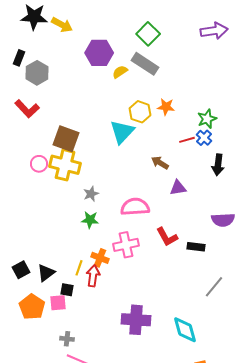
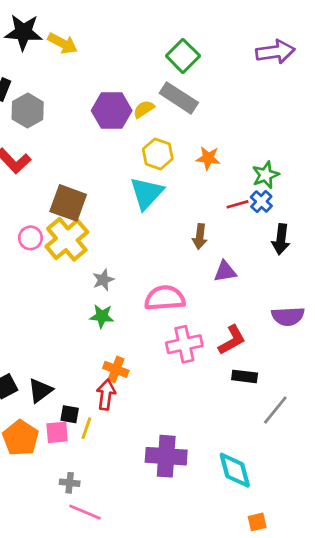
purple hexagon: (99, 53) -> (112, 111), moved
yellow hexagon: (140, 112) -> (158, 154), moved
brown arrow: (160, 163) -> (200, 236), turned -114
yellow cross: (65, 165) -> (67, 239), turned 36
red L-shape: (167, 237) -> (232, 340), moved, turned -90
pink cross: (126, 245) -> (184, 344), moved
black rectangle: (196, 247) -> (245, 376), moved
yellow line: (79, 268) -> (86, 428), moved

